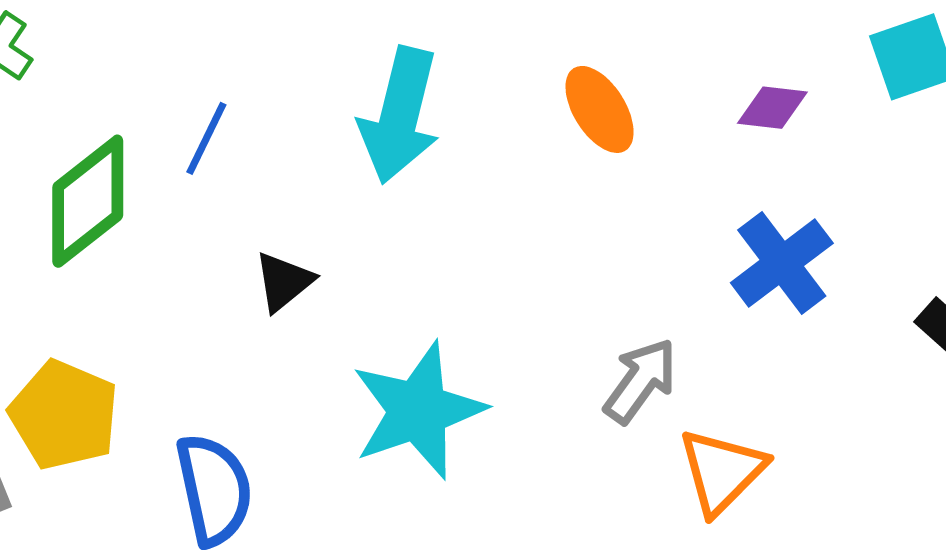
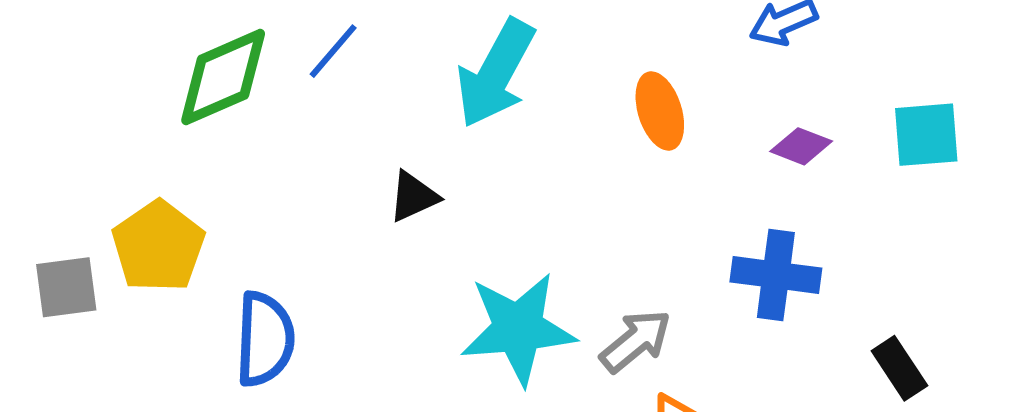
blue cross: (782, 263) -> (776, 275), turned 30
black triangle: (284, 282) -> (413, 197), moved
cyan star: (418, 411) -> (518, 328), moved

